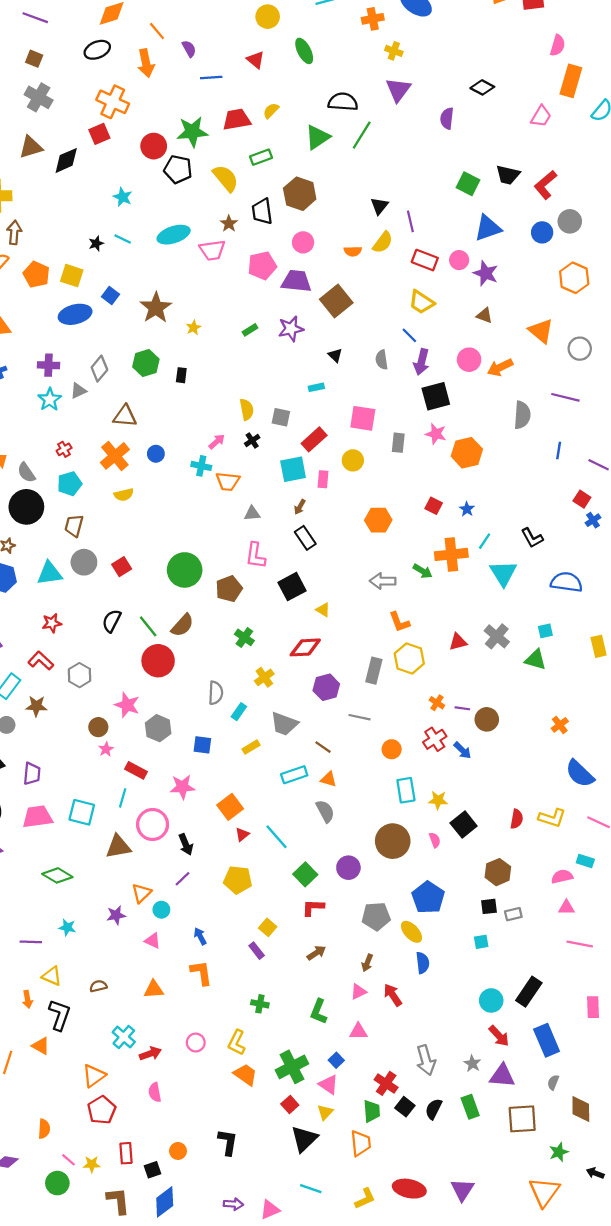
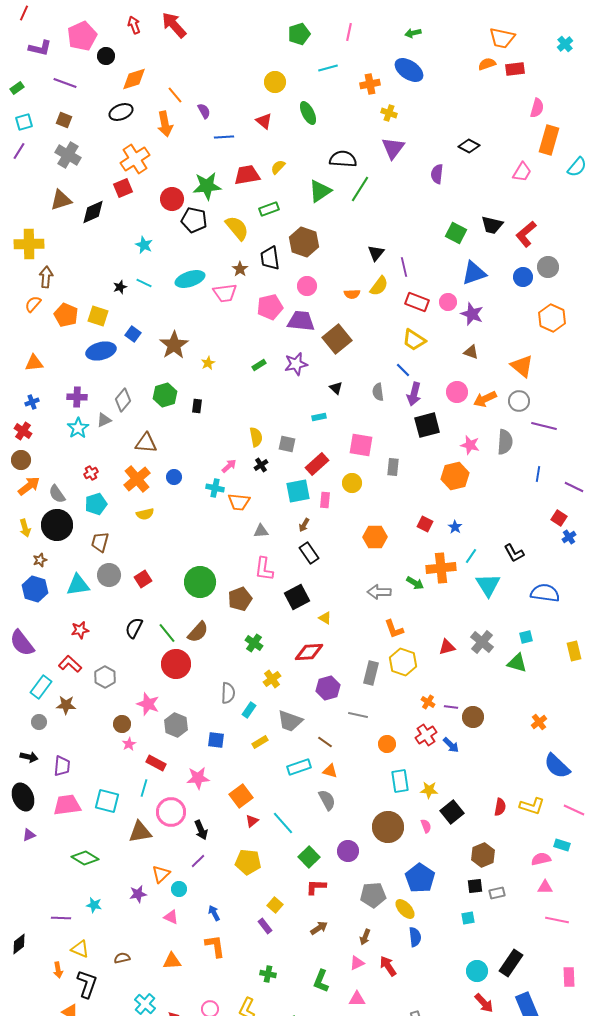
orange cross: (113, 102) -> (135, 159), turned 32
gray circle: (580, 349) -> (519, 401), moved
pink star: (436, 434) -> (470, 445), moved

